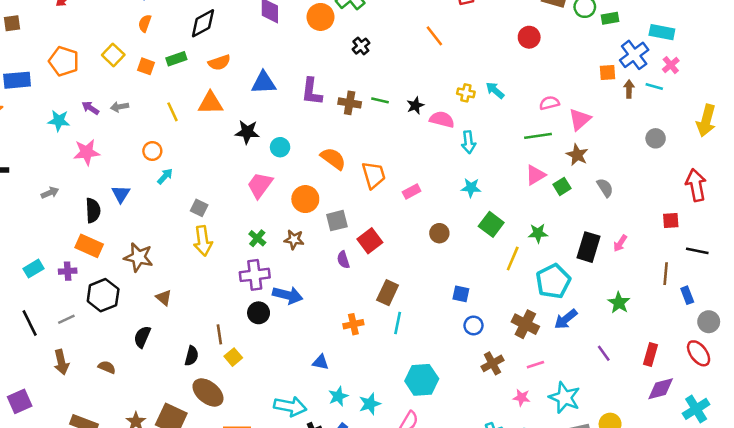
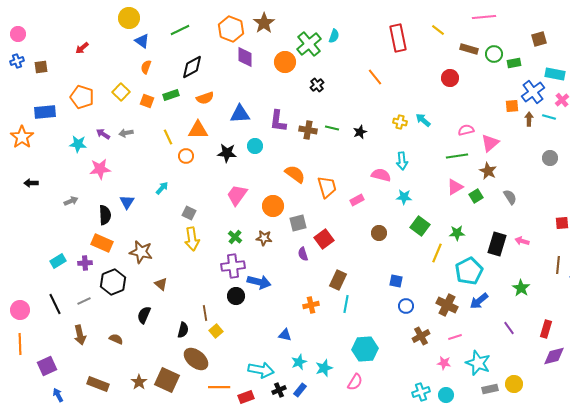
pink semicircle: (442, 119) -> (381, 175), moved
cyan circle: (280, 147) -> (255, 146), moved
orange circle: (152, 151) -> (186, 156), moved
pink arrow: (620, 243) -> (522, 241), turned 72

